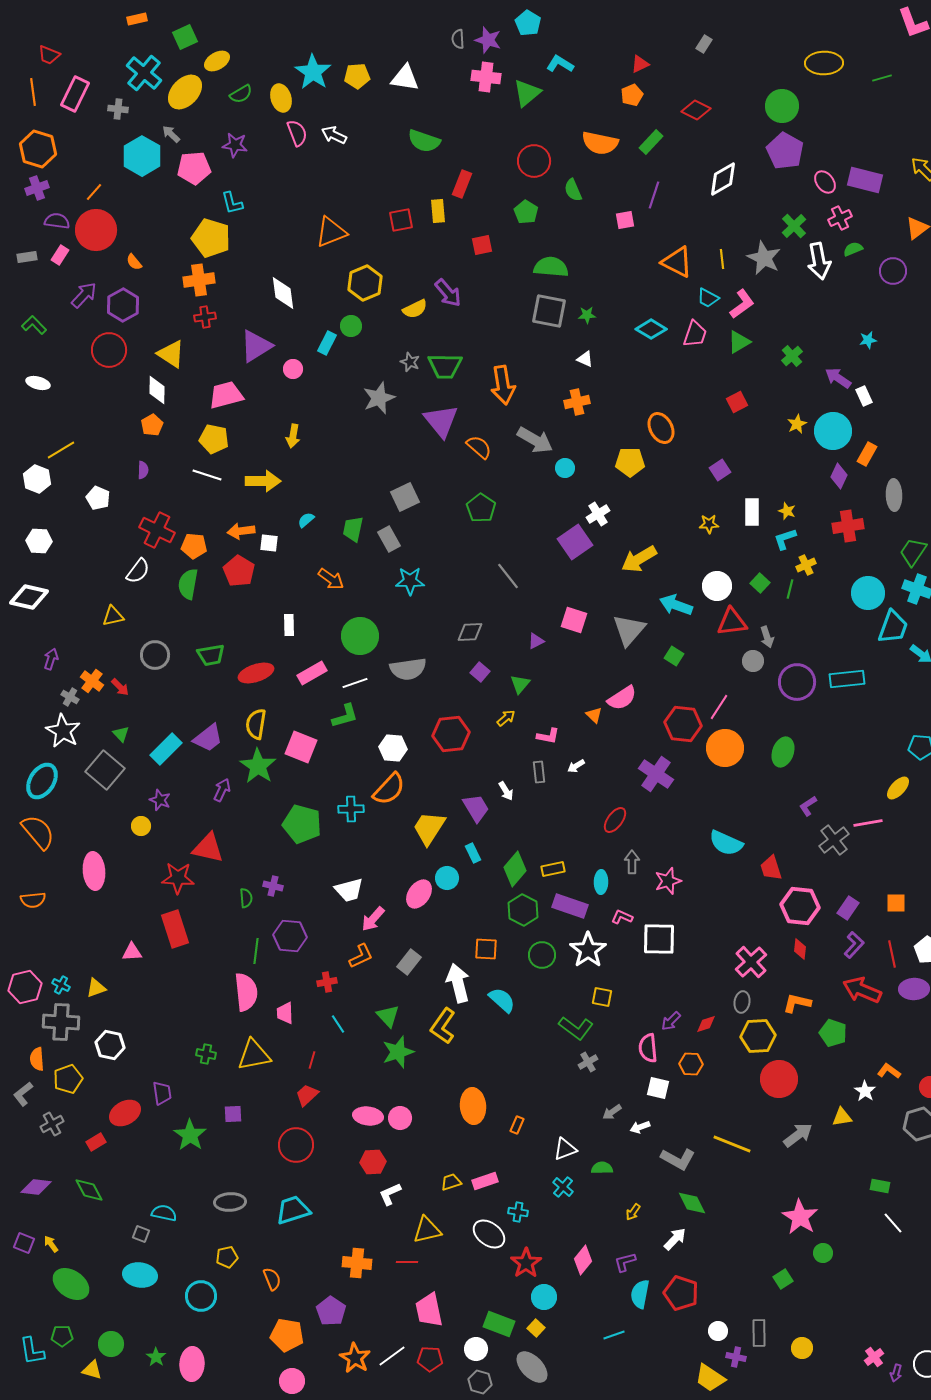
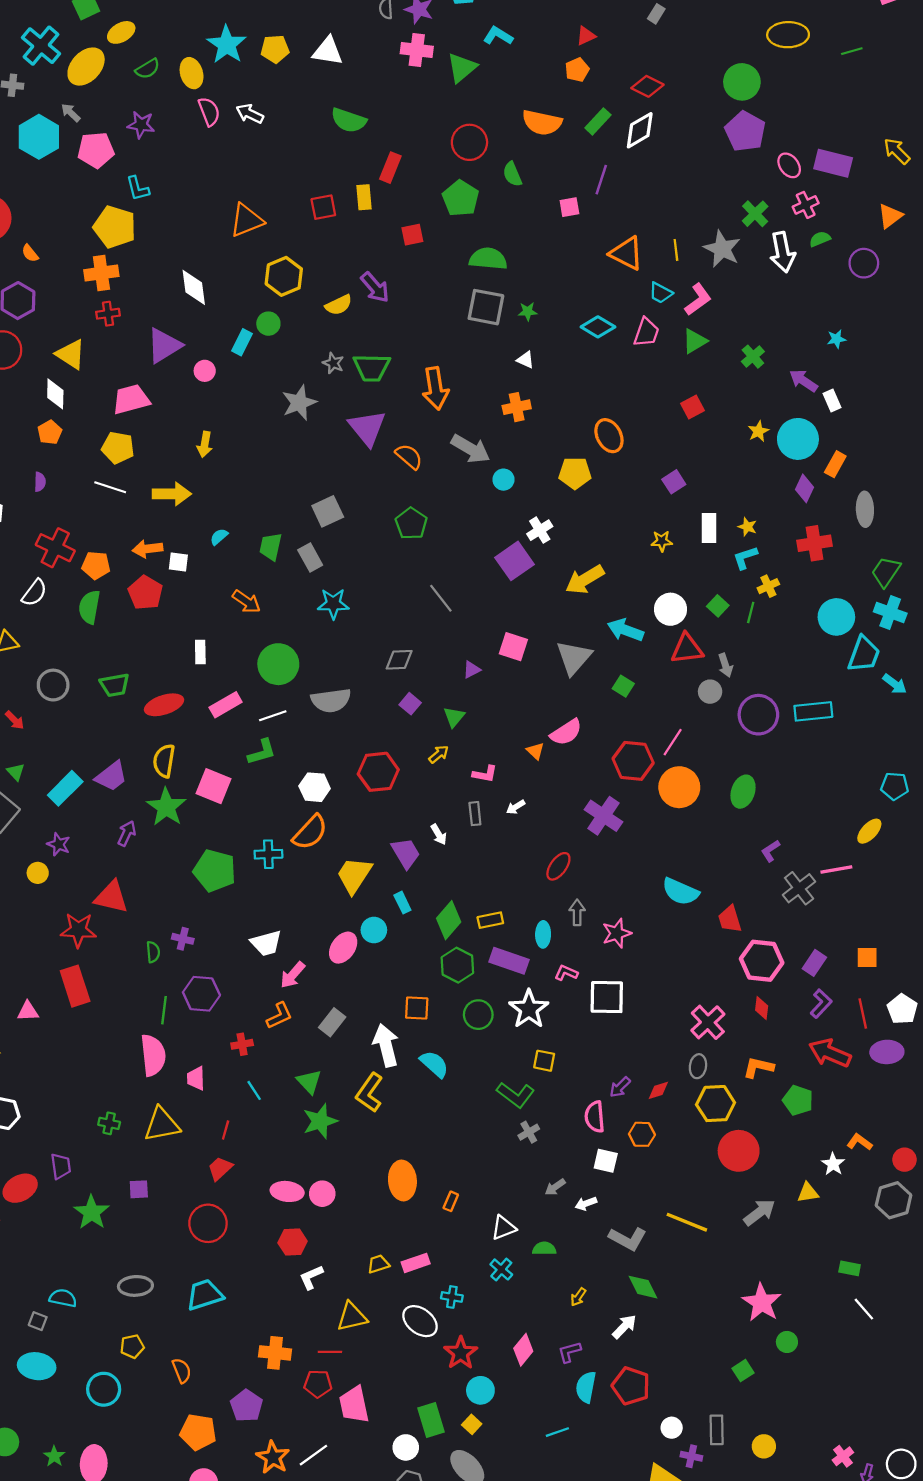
white diamond: (723, 179) -> (640, 130), moved
green pentagon: (526, 212) -> (461, 198), size x1.4
green rectangle: (499, 1324) -> (431, 1420), turned 52
red pentagon: (430, 1359) -> (318, 1384), moved

